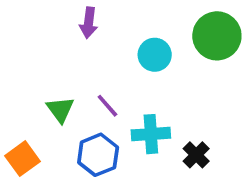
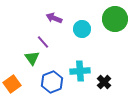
purple arrow: (89, 23) -> (54, 18), moved, turned 105
purple line: (107, 106) -> (43, 42), moved

